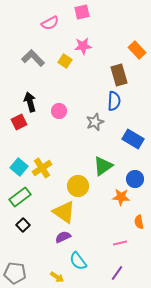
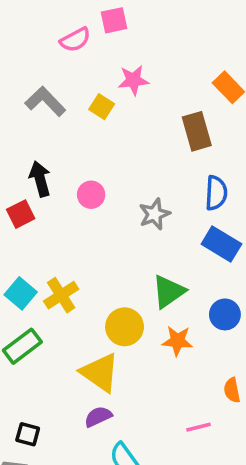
pink square: (82, 12) -> (114, 20), moved
blue semicircle: (114, 101) -> (216, 193), moved
orange star: (121, 197) -> (177, 341), moved
black square: (23, 225) -> (28, 434), moved, turned -32

